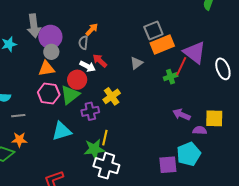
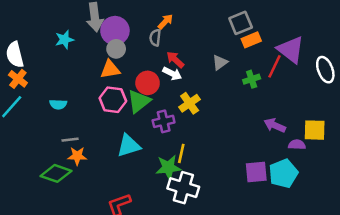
orange rectangle: (162, 44) -> (251, 40), size x0.7
white arrow: (87, 66) -> (172, 74), moved
green cross: (171, 77) -> (252, 79), moved
gray line: (18, 116) -> (70, 140), moved
purple square: (168, 165) -> (256, 172), moved

